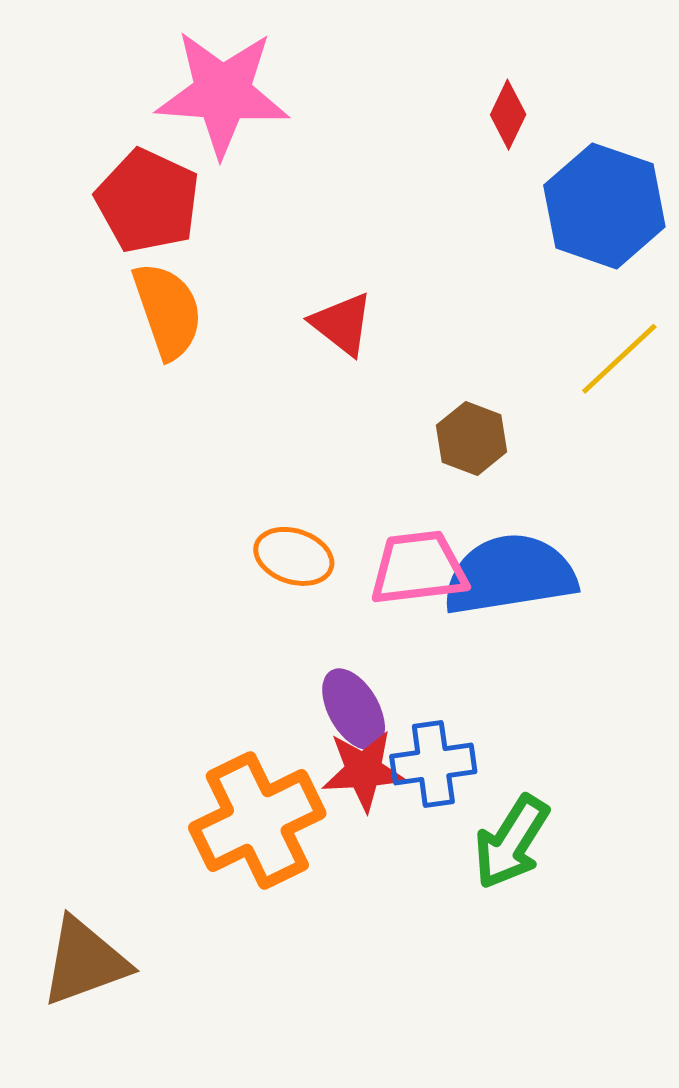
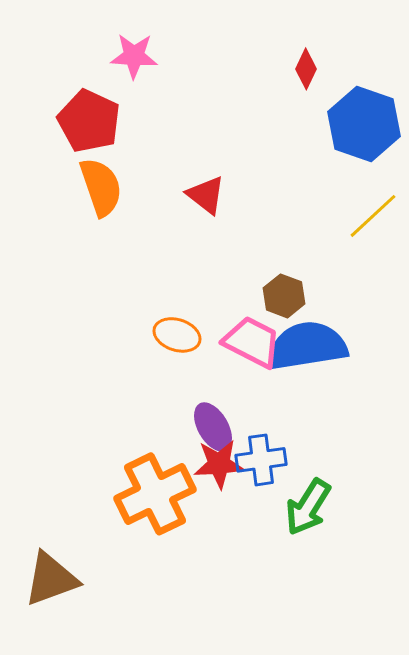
pink star: (222, 93) -> (134, 56), size x0.6
brown hexagon: (472, 438) -> (284, 296), moved
pink trapezoid: (418, 568) -> (252, 342), turned 34

